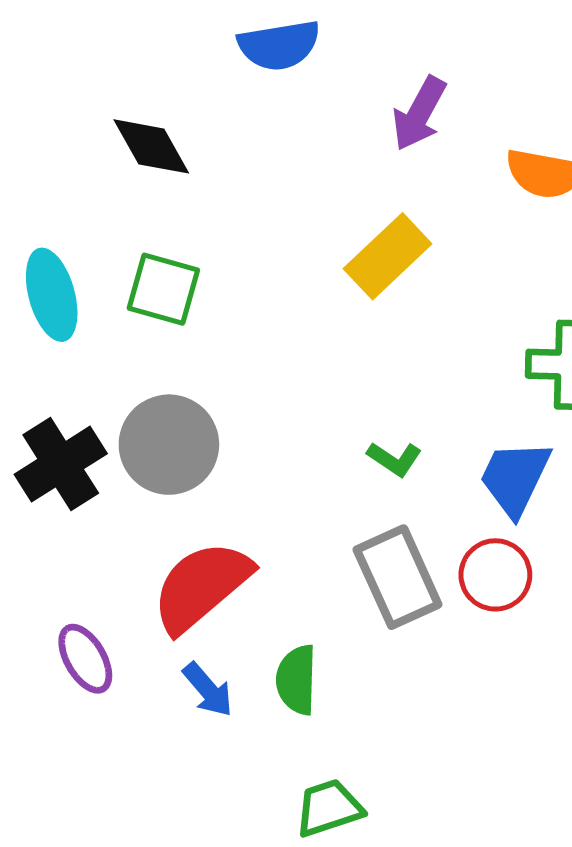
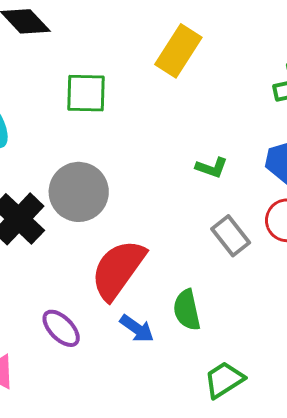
green square: (163, 289) -> (86, 93), moved
gray rectangle: (398, 577) -> (231, 236), size x0.7

